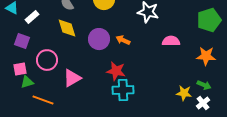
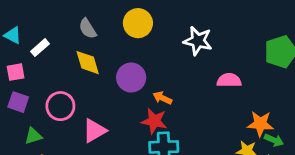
orange arrow: (123, 40) -> (162, 98), moved
purple square: (22, 41) -> (18, 102), moved
orange star: (206, 56) -> (260, 124), moved
pink square: (20, 69) -> (16, 72), moved

